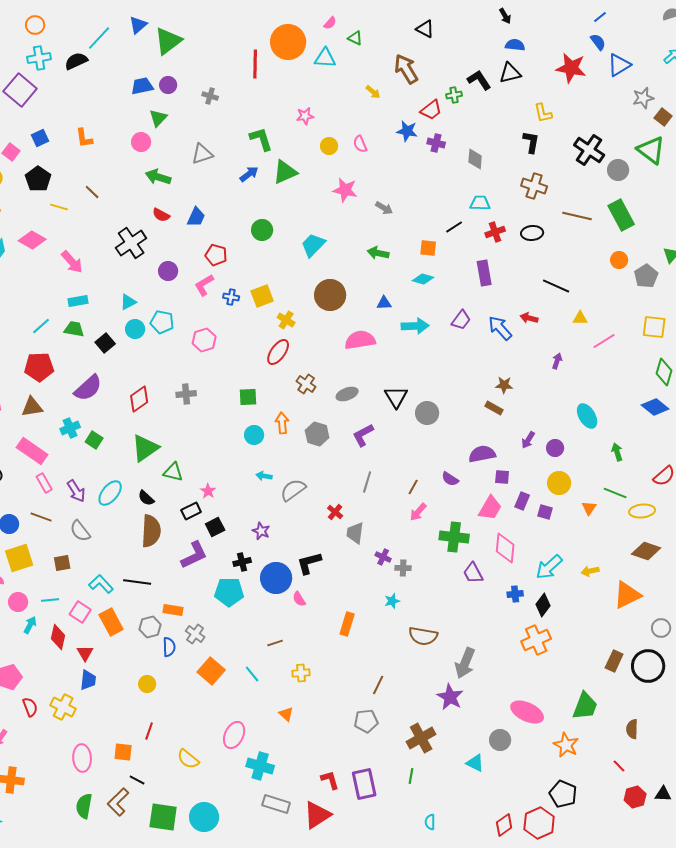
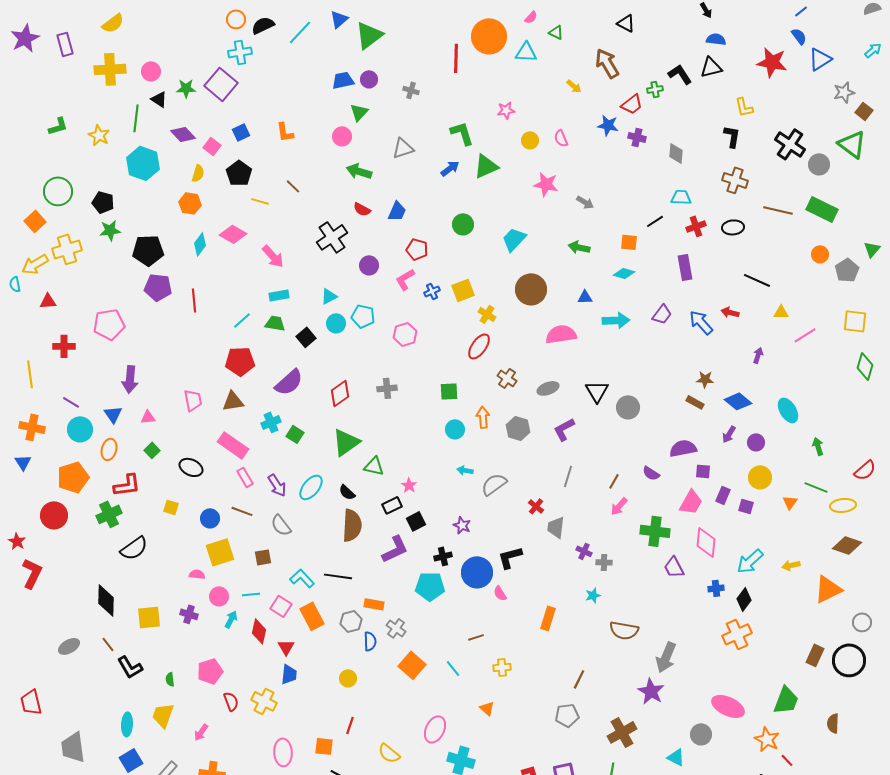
black semicircle: (76, 61) -> (263, 25), moved
green rectangle: (621, 215) -> (822, 209), turned -36
blue cross: (231, 297) -> (432, 291), turned -35
blue diamond: (655, 407) -> (738, 401), moved
red line: (619, 766) -> (787, 760), moved

